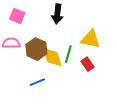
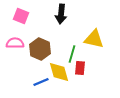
yellow diamond: (52, 57) -> (59, 72), moved
red rectangle: (87, 64) -> (80, 68), moved, turned 40

